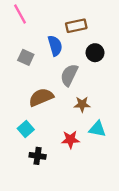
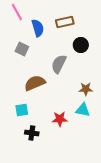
blue semicircle: (55, 46) -> (38, 28), moved
brown star: (82, 104) -> (86, 89), moved
cyan square: (26, 129) -> (22, 110), turned 32

